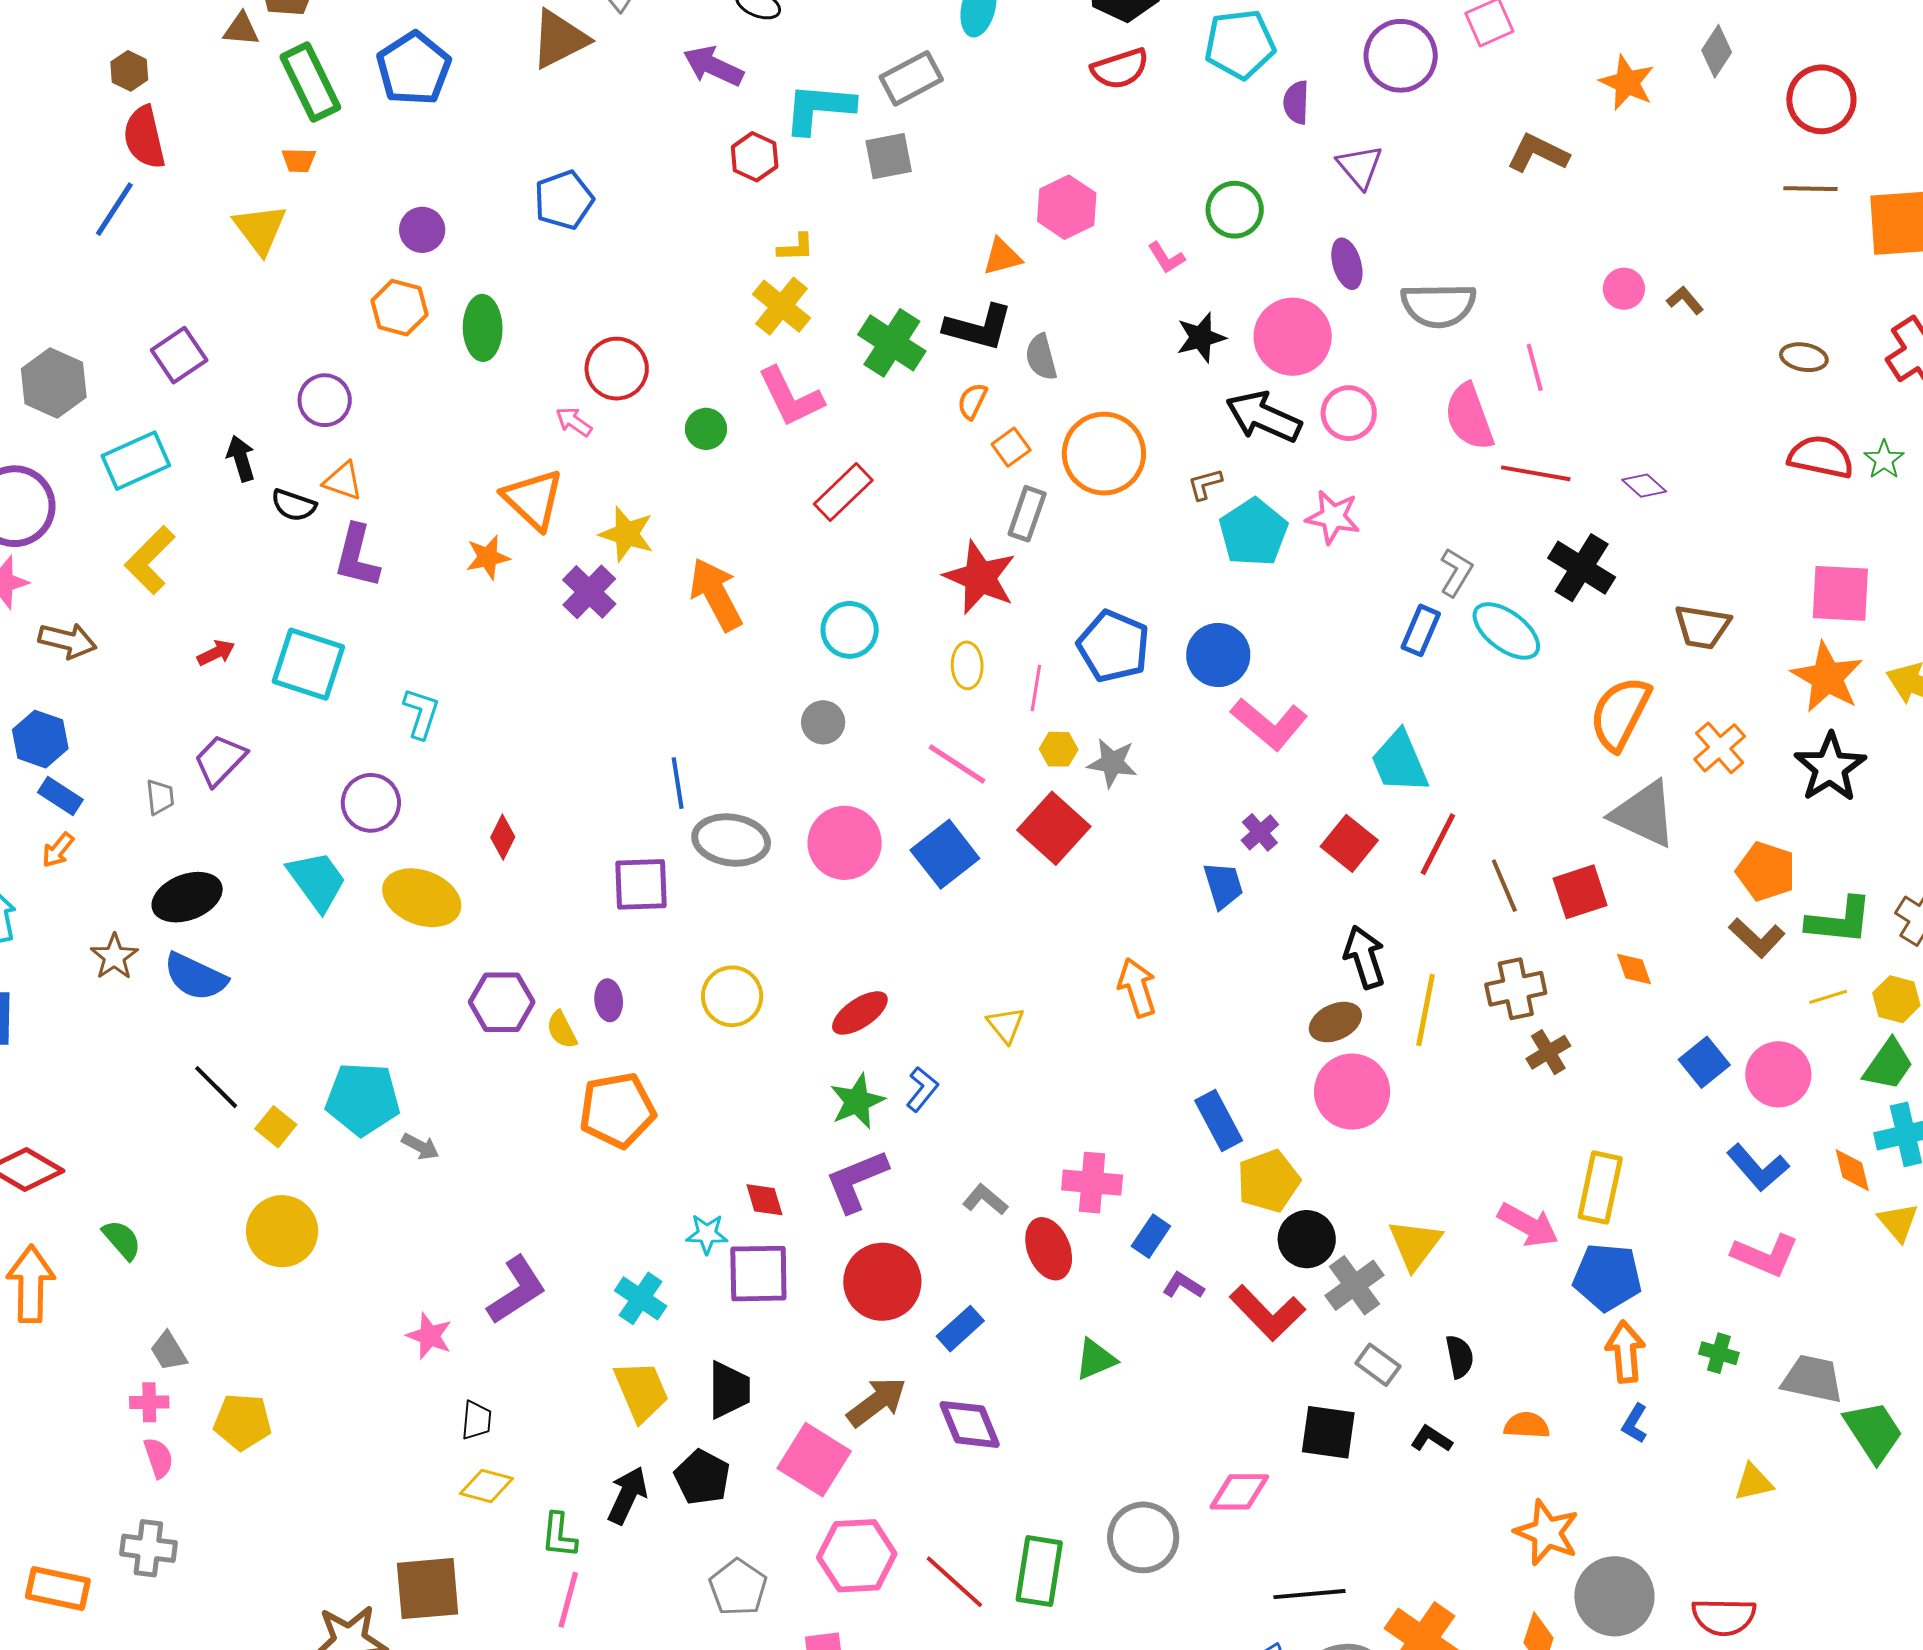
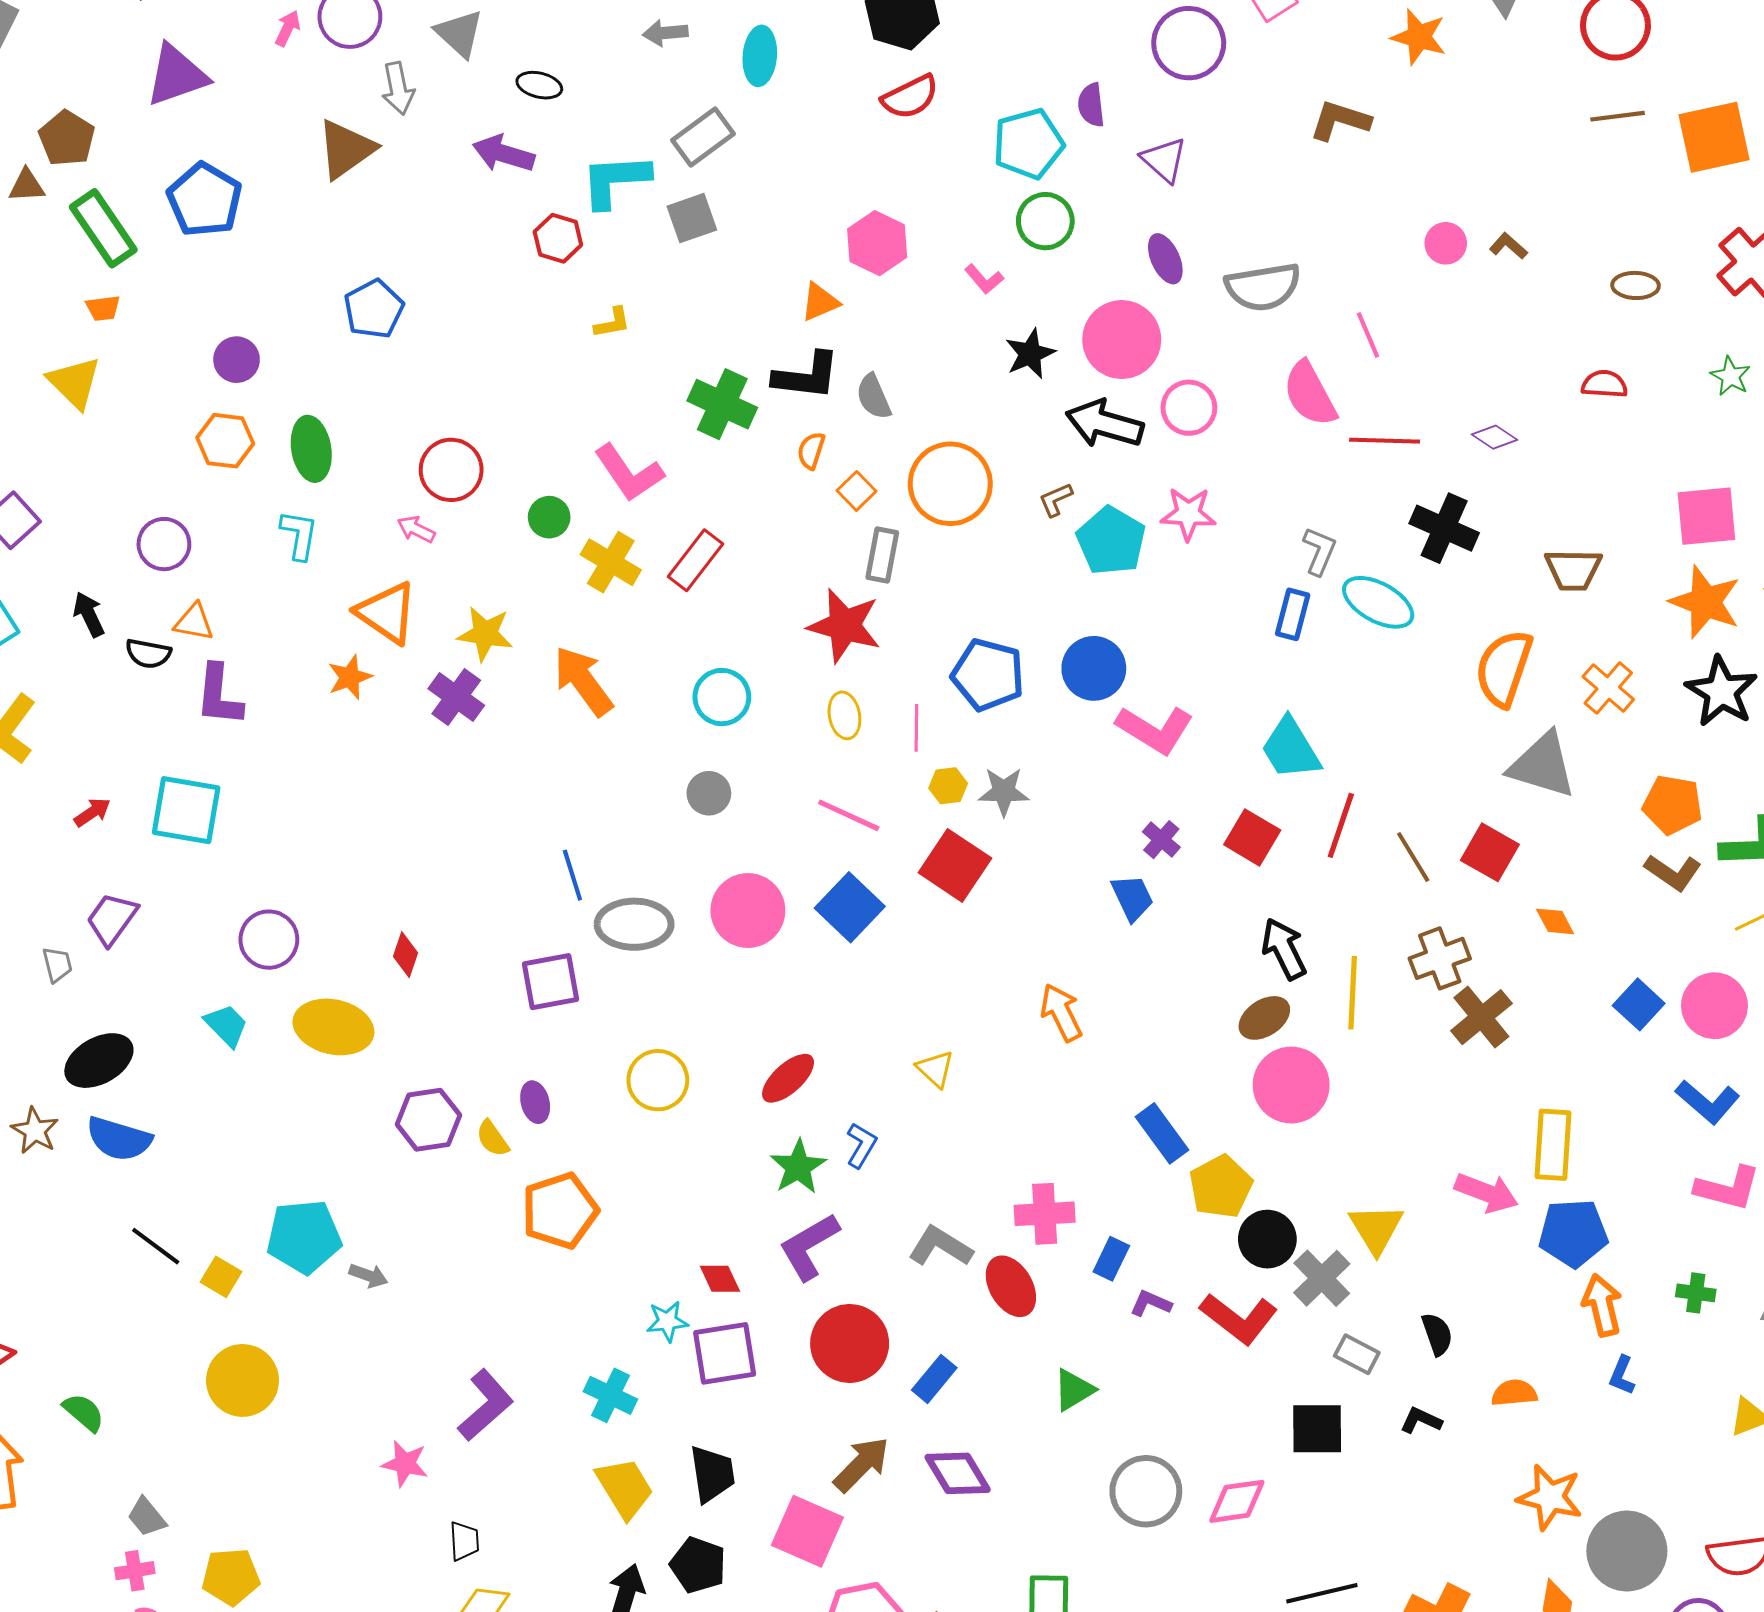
cyan pentagon: (1240, 44) -> (1028, 144), moved
yellow cross: (782, 306) -> (611, 562), moved
red semicircle: (1821, 457) -> (1604, 384), moved, size x0.7
cyan L-shape: (421, 713) -> (299, 535), moved
cyan trapezoid: (317, 881) -> (226, 1025), size x0.7
red square: (1580, 892) -> (1490, 852), turned -34
brown cross: (1548, 1052) -> (1481, 1017), size x1.4
gray L-shape: (985, 1200) -> (940, 1246), size x1.4
gray circle: (1143, 1537) -> (1146, 1491), moved

